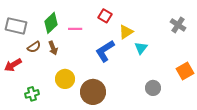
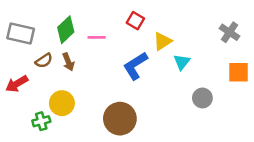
orange square: (185, 71) -> (239, 72), moved, turned 30
yellow circle: (65, 79) -> (62, 103), moved
gray circle: (153, 88) -> (202, 98), moved

